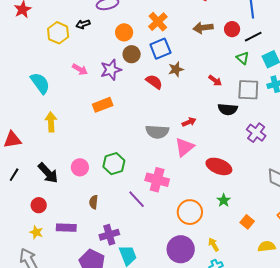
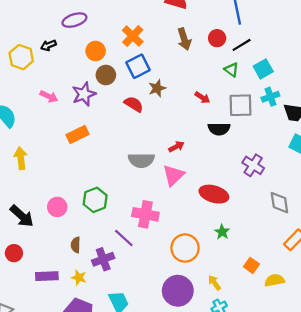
brown arrow: (203, 28) -> (184, 39), turned -96
purple cross: (256, 133) -> (253, 165), moved
orange square: (247, 222) -> (251, 265), moved
yellow star: (36, 232) -> (79, 278), moved
purple cross: (109, 235) -> (103, 259), moved

